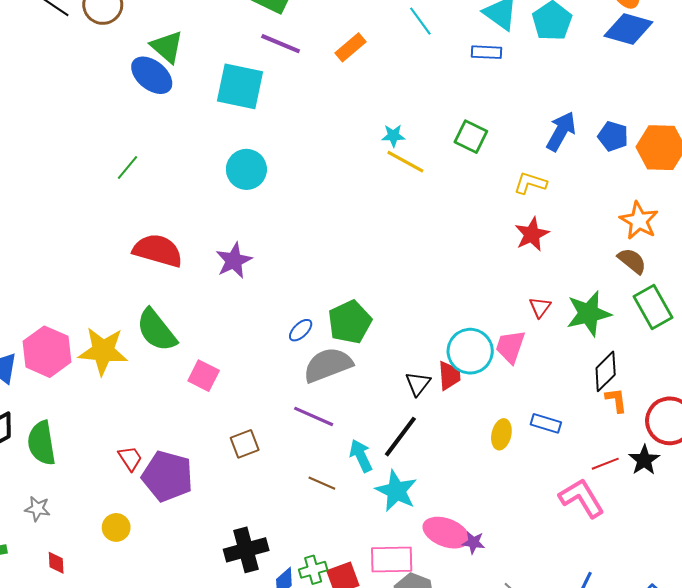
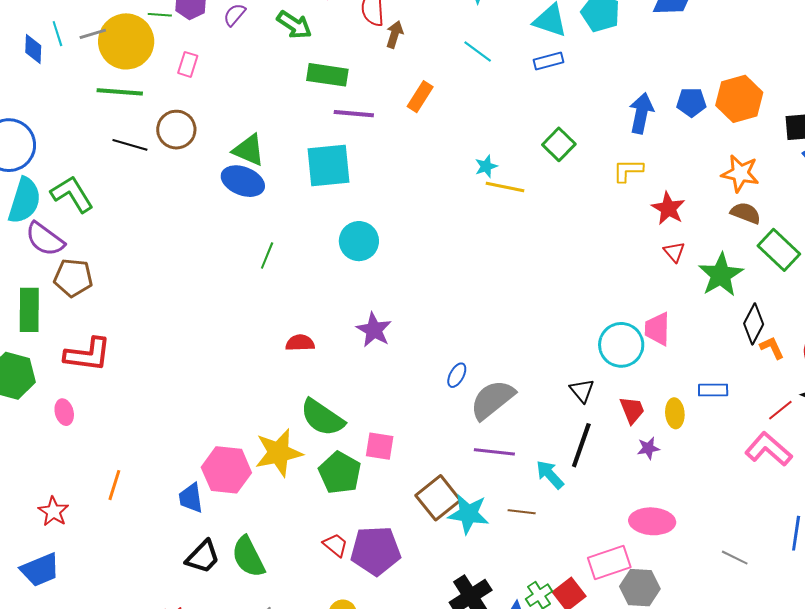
green square: (471, 137) -> (559, 144), turned 36
green line: (128, 168) -> (267, 256), moved
red star: (532, 234) -> (668, 208), moved
red semicircle: (158, 251) -> (300, 343), size x0.6
red triangle: (540, 307) -> (674, 252), moved
green pentagon: (350, 322) -> (340, 473), moved
red trapezoid: (449, 376) -> (632, 410), moved
brown square: (245, 444) -> (438, 498), size x1.5
cyan star: (396, 491) -> (468, 514), moved
purple star: (473, 543) -> (648, 448), moved

